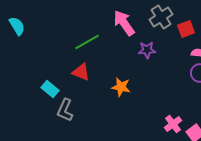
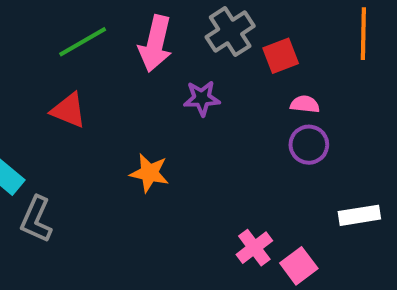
pink arrow: (124, 23) -> (155, 44), turned -132
green line: (87, 42) -> (83, 42), moved
red triangle: (81, 72) -> (69, 110), moved

